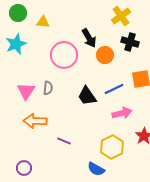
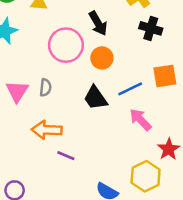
orange circle: (105, 55) -> (102, 58), moved
pink arrow: (122, 113) -> (140, 120), turned -120
orange arrow: (35, 121) -> (47, 130), moved
yellow hexagon: (112, 147) -> (146, 176), moved

